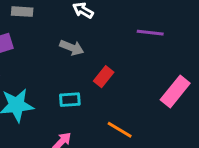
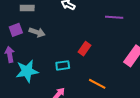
gray arrow: (72, 48) -> (37, 32), moved

